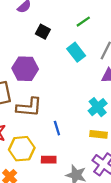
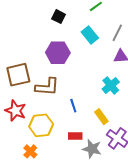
purple hexagon: (25, 69) -> (58, 53), moved
yellow rectangle: (99, 134) -> (101, 117), moved, turned 49
red rectangle: (49, 160) -> (75, 136), moved

